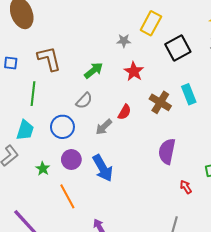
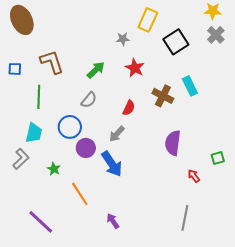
gray arrow: (104, 127) -> (117, 134), moved
purple circle: (71, 160) -> (86, 148), moved

